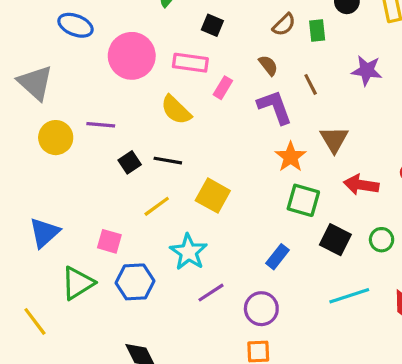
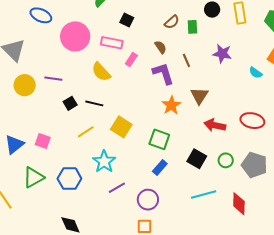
green square: (303, 200) -> (159, 139), moved
pink square: (109, 241) -> (43, 141), moved

